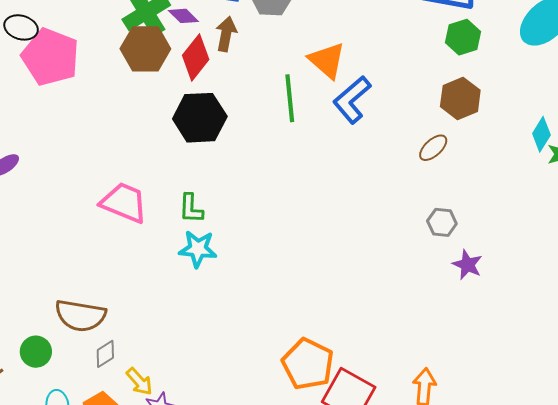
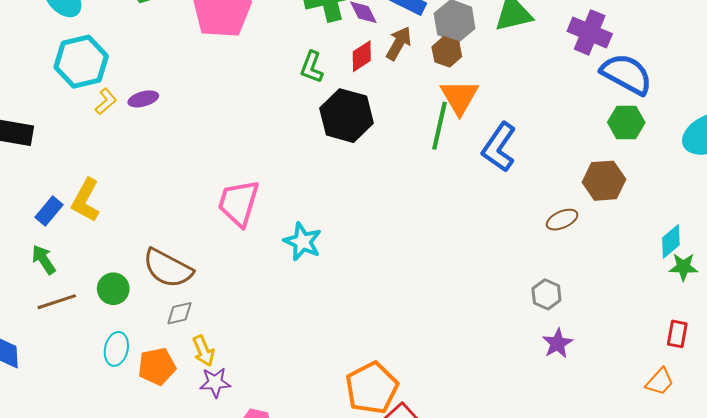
brown hexagon: (145, 49) -> (447, 52), moved, size x0.6
red diamond: (196, 57) -> (362, 56), size x0.7
orange triangle: (327, 60) -> (459, 97), moved
blue L-shape: (352, 100) -> (499, 147), turned -33
pink trapezoid: (124, 203) -> (238, 203), moved, turned -114
green L-shape: (191, 208) -> (312, 67), moved

